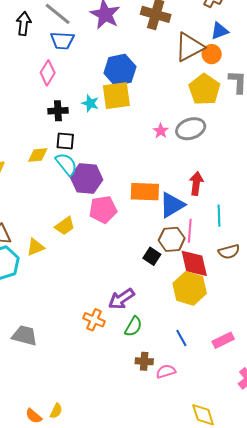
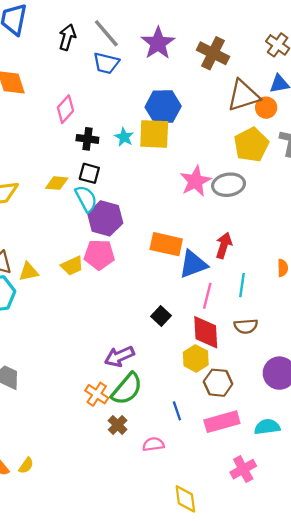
pink diamond: (48, 73) -> (65, 109), moved
pink star: (161, 131) -> (195, 181), size x1.8
pink pentagon: (103, 210) -> (99, 255), moved
brown hexagon: (172, 239) -> (218, 383), moved
yellow triangle: (35, 247) -> (29, 272), moved
yellow hexagon: (190, 288) -> (196, 358), size x0.7
orange cross: (94, 320) -> (97, 394), moved
green semicircle: (133, 326) -> (127, 389), size x1.5
pink rectangle: (223, 340) -> (222, 422), size x1.4
brown cross: (144, 361) -> (118, 425), moved, turned 30

